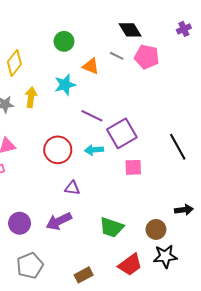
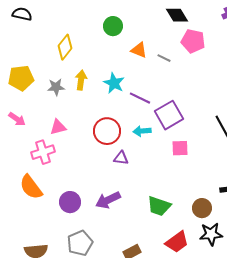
gray line: (117, 56) -> (164, 58), moved
cyan star: (65, 85) -> (114, 83), moved, turned -30
purple triangle: (72, 188) -> (121, 158), moved

